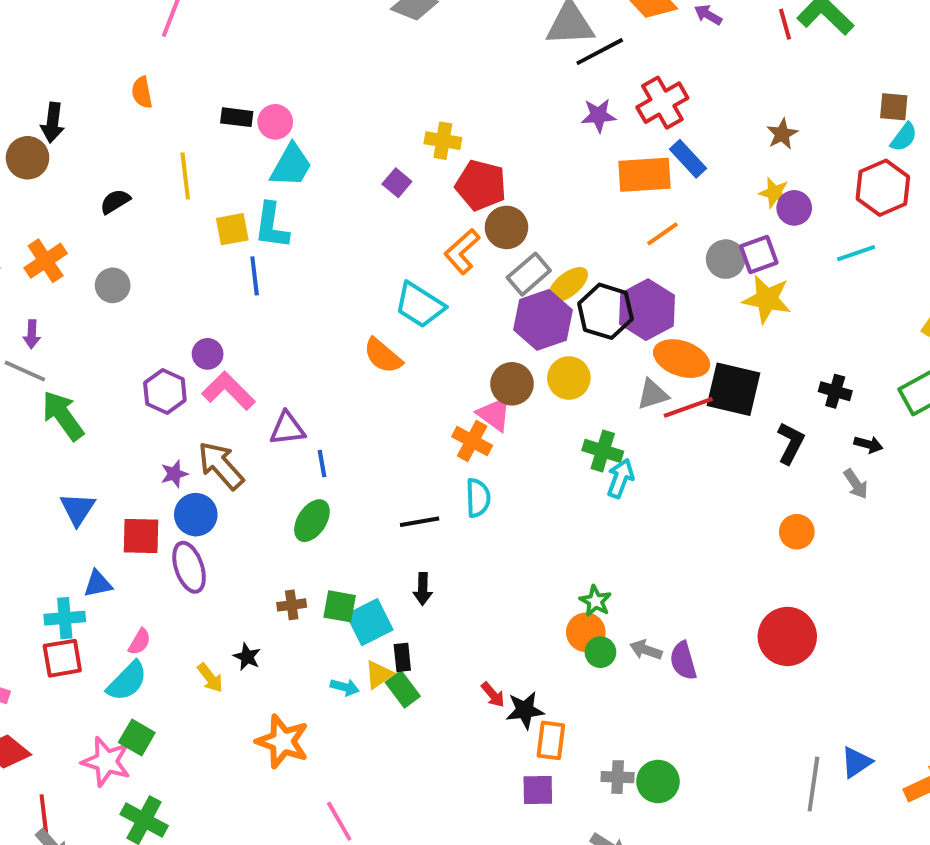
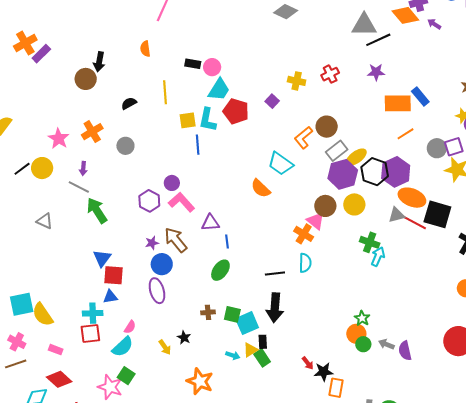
red cross: (662, 103) -> (330, 74), moved, size x0.7
red pentagon: (481, 185) -> (236, 111), moved
red line: (688, 407) -> (414, 222), turned 45
red square: (141, 536) -> (114, 275), moved
black arrow: (423, 589) -> (275, 308), size x1.8

